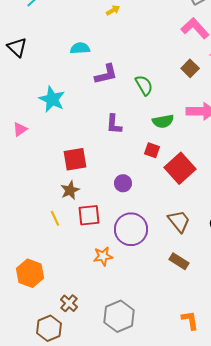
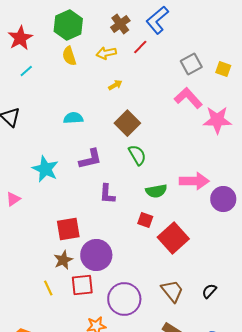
yellow arrow: (113, 10) -> (115, 85), moved
brown square: (190, 68) -> (127, 123), moved, size x1.4
purple L-shape: (106, 74) -> (90, 159), moved
purple circle: (123, 183) -> (96, 255), moved, size x1.8

